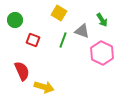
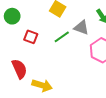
green line: (63, 40) -> (62, 37), turned 35

